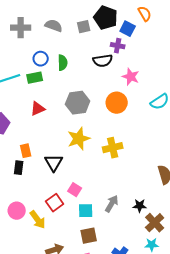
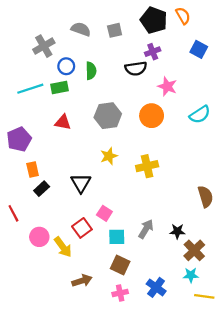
black pentagon: (106, 18) -> (154, 20), moved
gray cross: (21, 28) -> (44, 46), moved, turned -30
blue square: (128, 29) -> (199, 49), moved
purple cross: (118, 46) -> (153, 52), turned -32
red triangle: (38, 109) -> (63, 122), turned 35
yellow star: (79, 139) -> (109, 156), size x0.7
orange rectangle: (26, 151) -> (33, 170), moved
black rectangle: (19, 168) -> (42, 189), turned 40
brown square: (89, 236) -> (120, 265), turned 36

